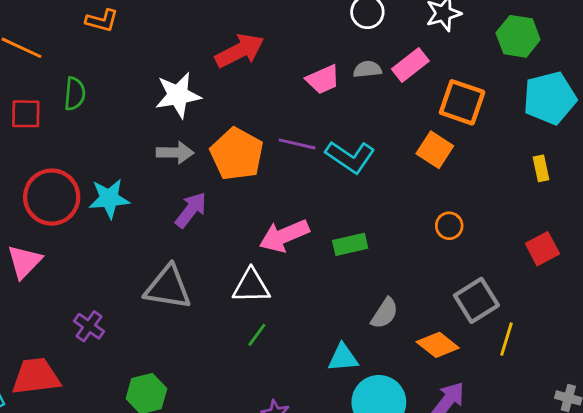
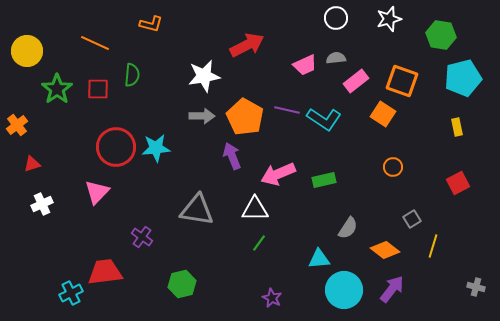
pink rectangle: (410, 65) -> (356, 81), moved
purple arrow: (191, 210) -> (232, 156), moved, turned -60
gray square: (476, 300) -> (412, 219), size x0.6

